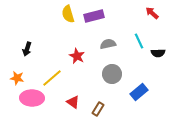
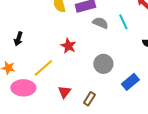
cyan line: (139, 41) -> (123, 22), moved
gray semicircle: (108, 44) -> (100, 23), moved, turned 35
red triangle: (73, 102) -> (64, 92), turned 32

